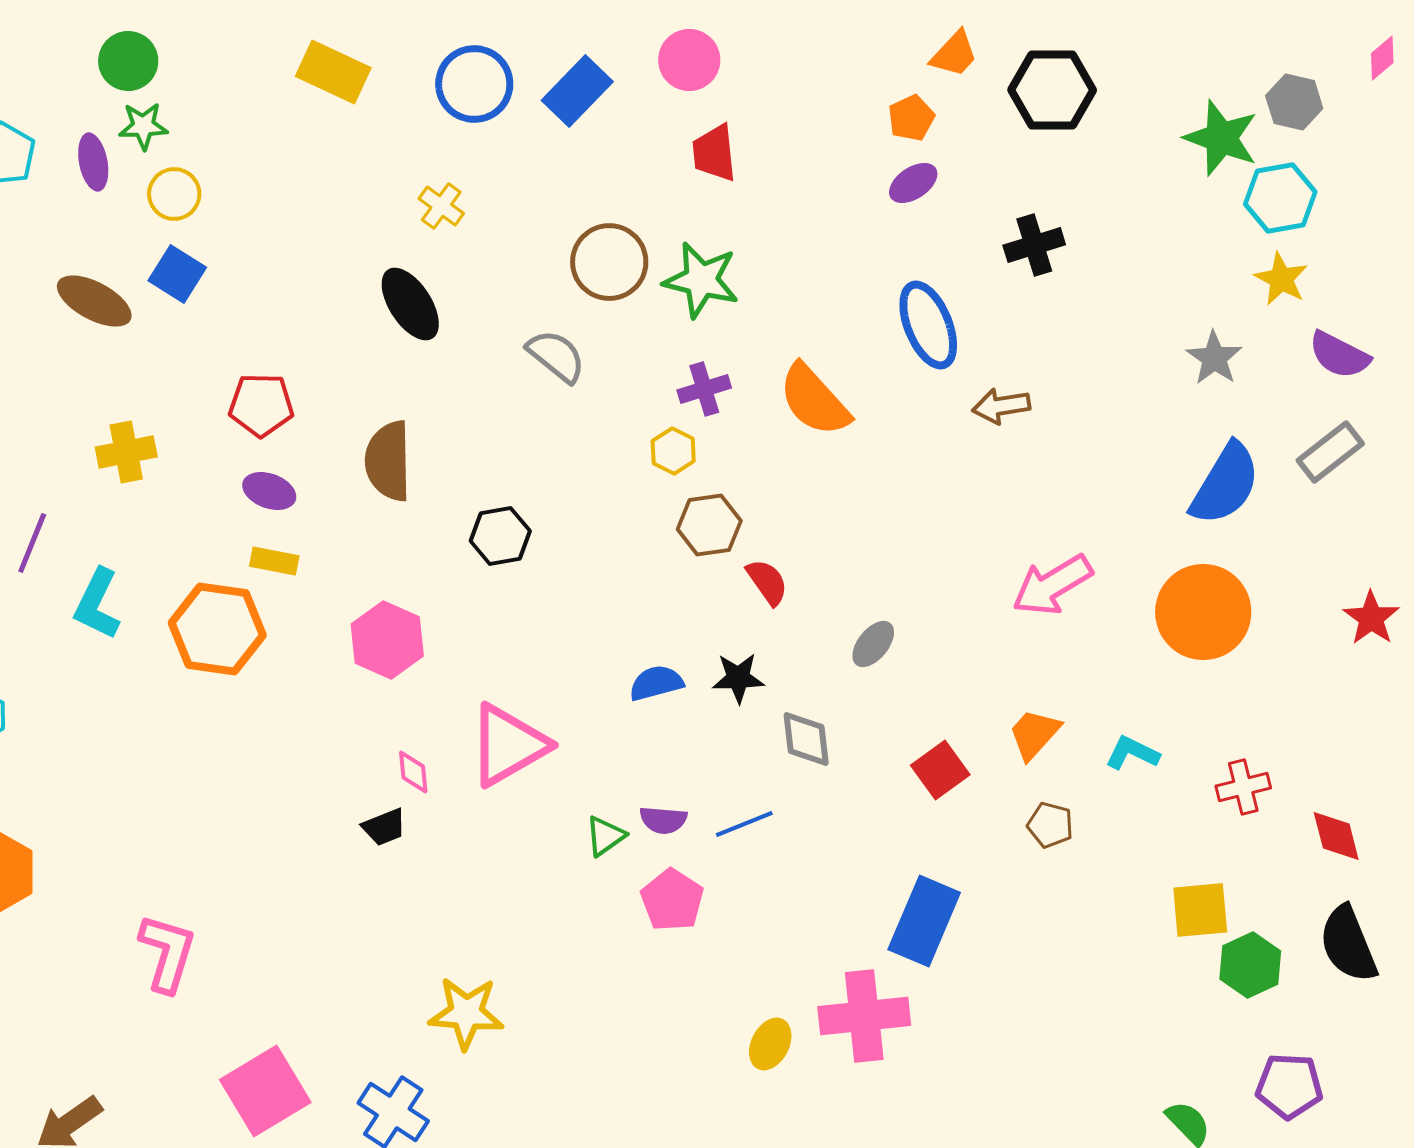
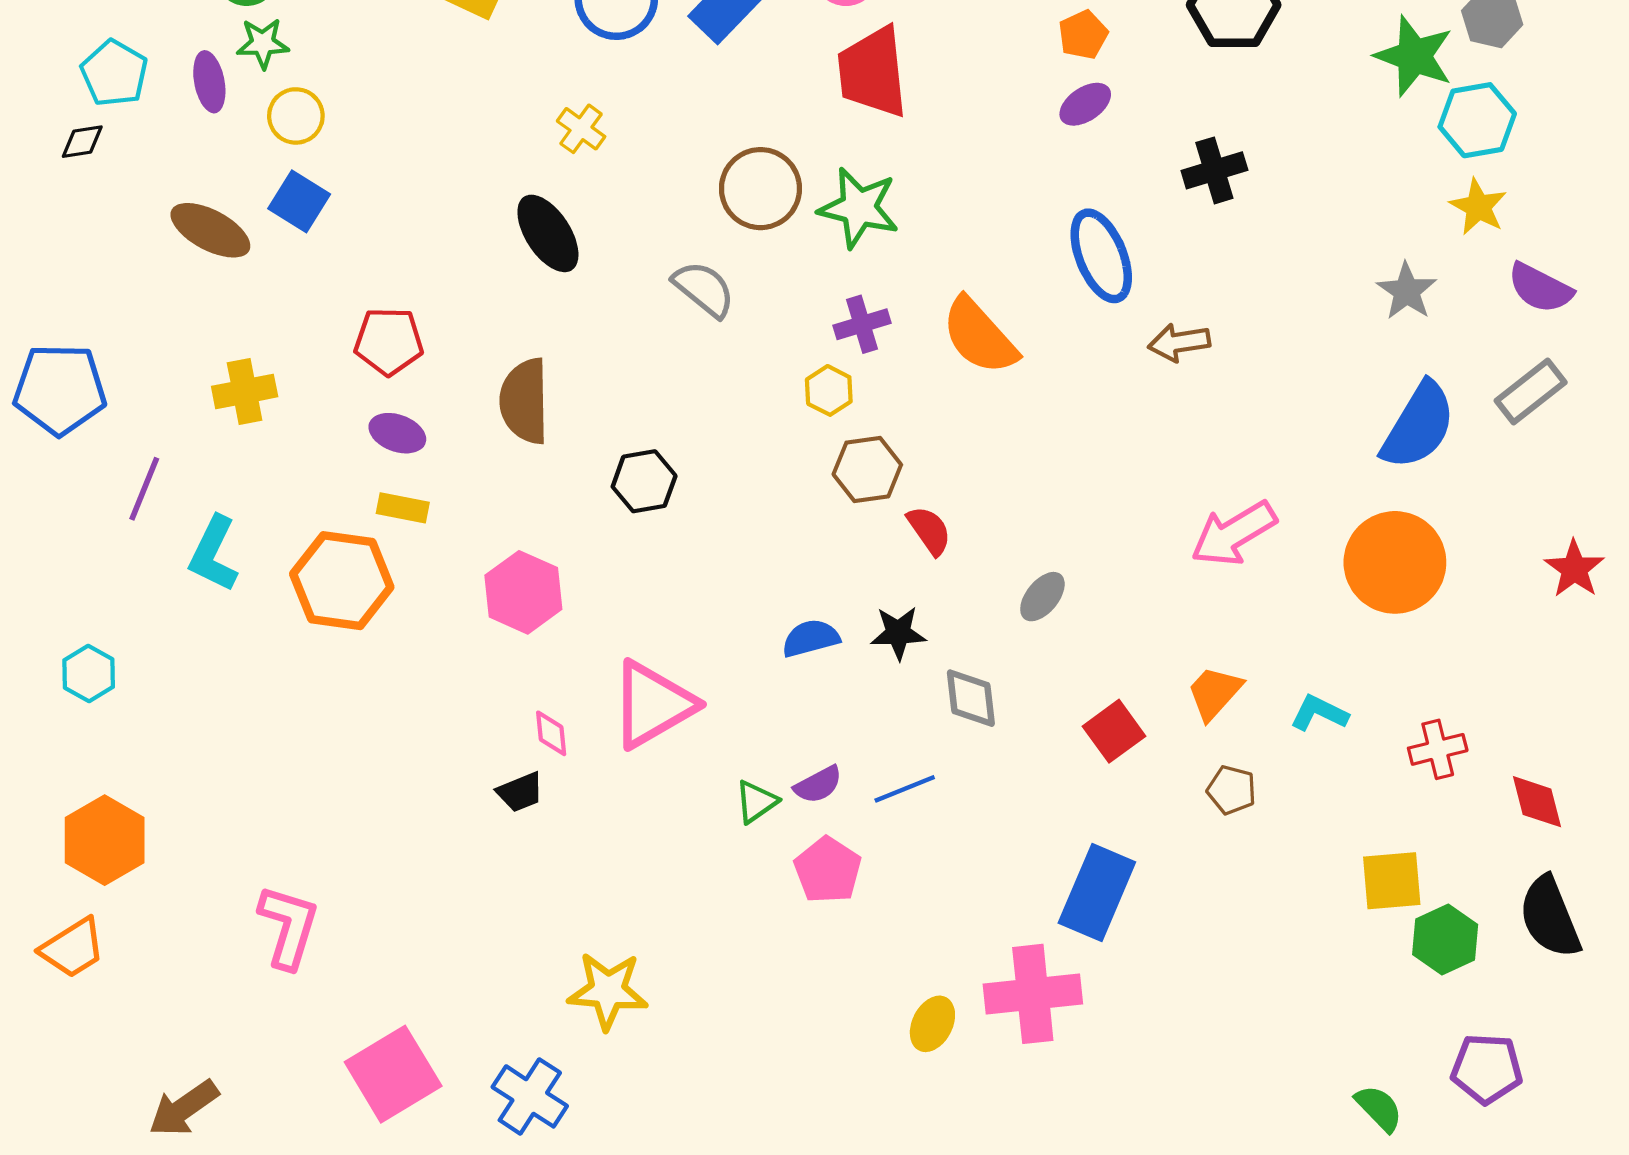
red trapezoid: (714, 153) -> (873, 72), size x1.5
purple semicircle: (663, 820) -> (818, 785), turned -33

